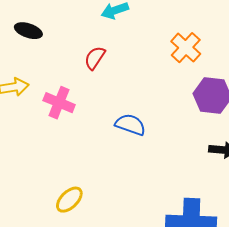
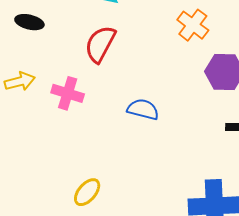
red semicircle: (95, 58) -> (100, 44), size x1.5

